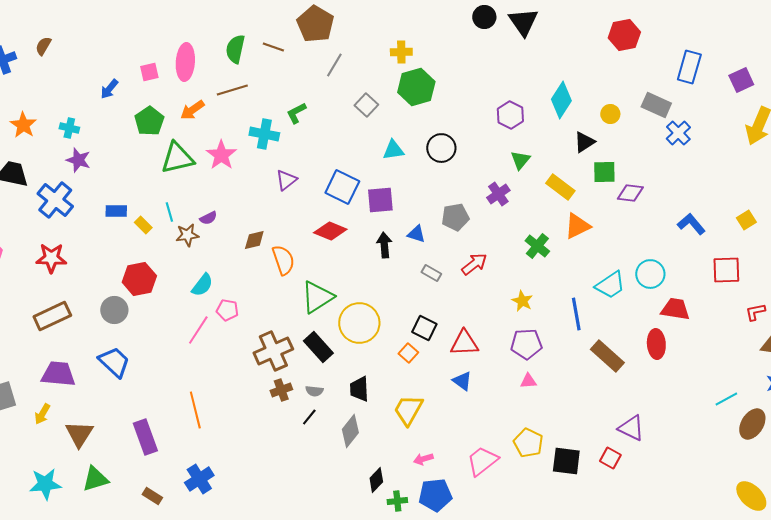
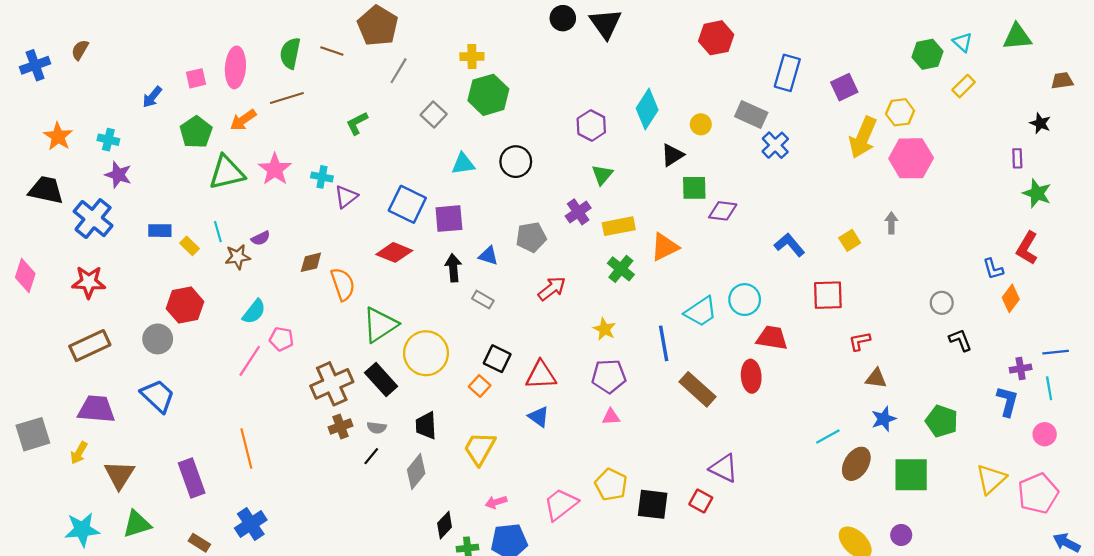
cyan cross: (264, 134) -> (322, 177), moved, size x0.7
yellow rectangle: (560, 187) -> (619, 226), moved, turned -48
gray rectangle: (431, 273) -> (483, 300), moved

